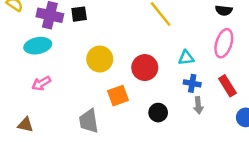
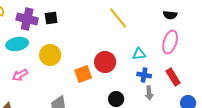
yellow circle: (100, 59) -> (50, 55), moved
orange square: (118, 96) -> (83, 74), moved

